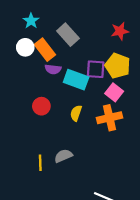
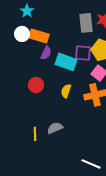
gray rectangle: (68, 35) -> (86, 23), moved, turned 36
orange rectangle: (45, 50) -> (39, 36), turned -36
purple semicircle: (53, 69) -> (46, 53), turned -72

